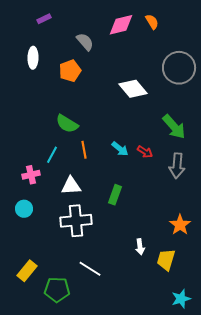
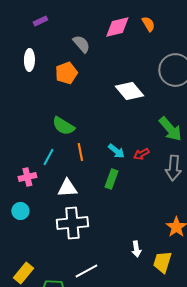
red arrow: (145, 152) -> (141, 154), turned 119
green rectangle: (115, 195) -> (111, 179), moved
white line: (90, 269) -> (86, 271), turned -60

